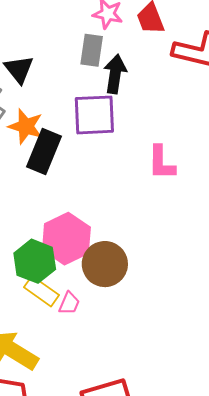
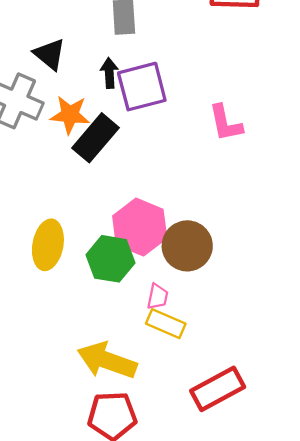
black arrow: (115, 74) -> (109, 73), moved, size x0.7
black rectangle: (44, 152) -> (96, 138), turned 30
yellow rectangle: (41, 291) -> (166, 324), moved

